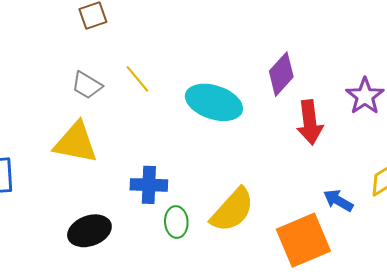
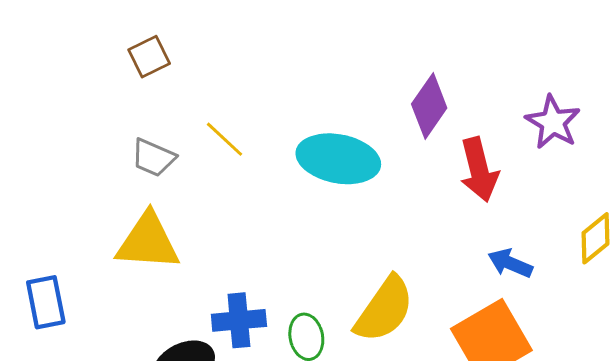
blue cross: (149, 185) -> (239, 320), moved
blue arrow: (338, 201) -> (510, 263), moved

